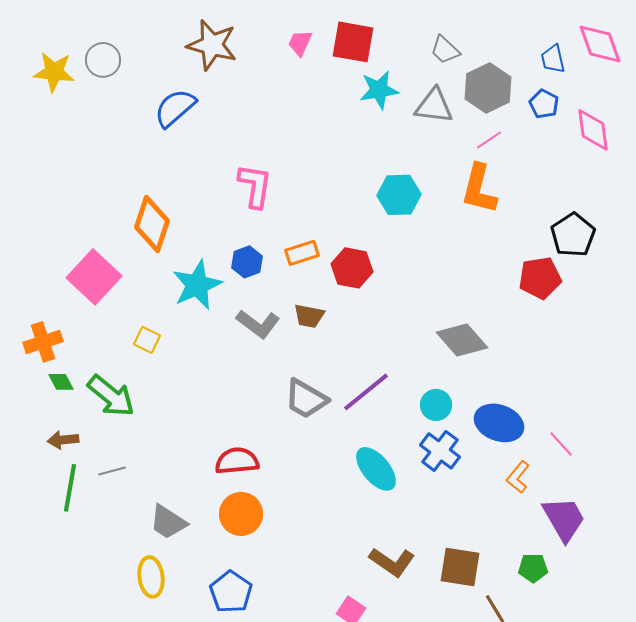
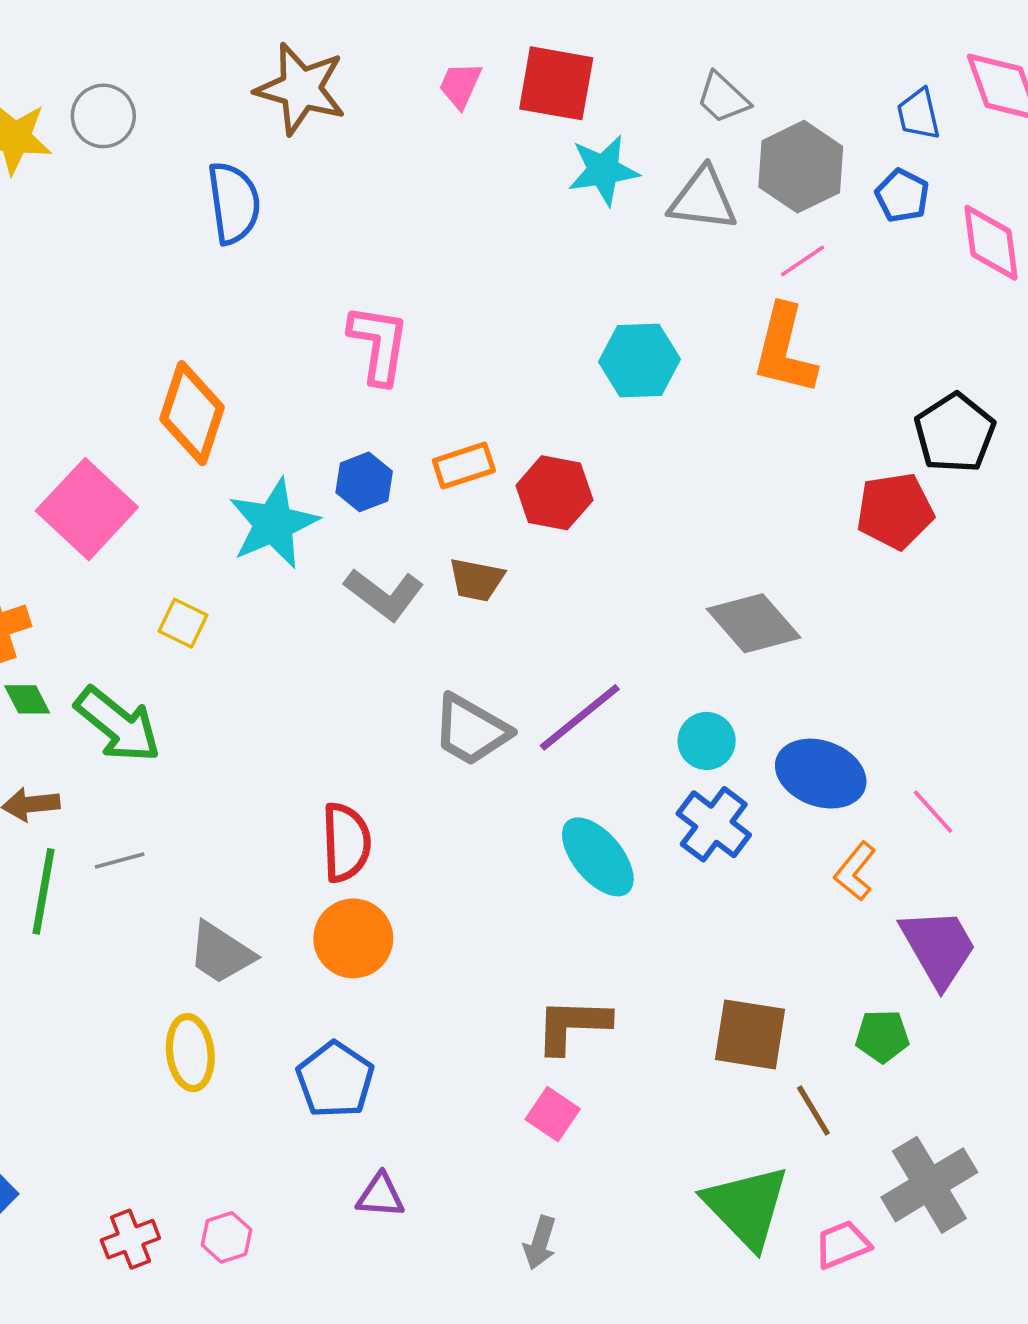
blue semicircle: (175, 108) -> (234, 203), turned 123
red semicircle: (237, 461) -> (346, 842), turned 93
brown L-shape: (392, 562) -> (572, 1025), moved, turned 147

